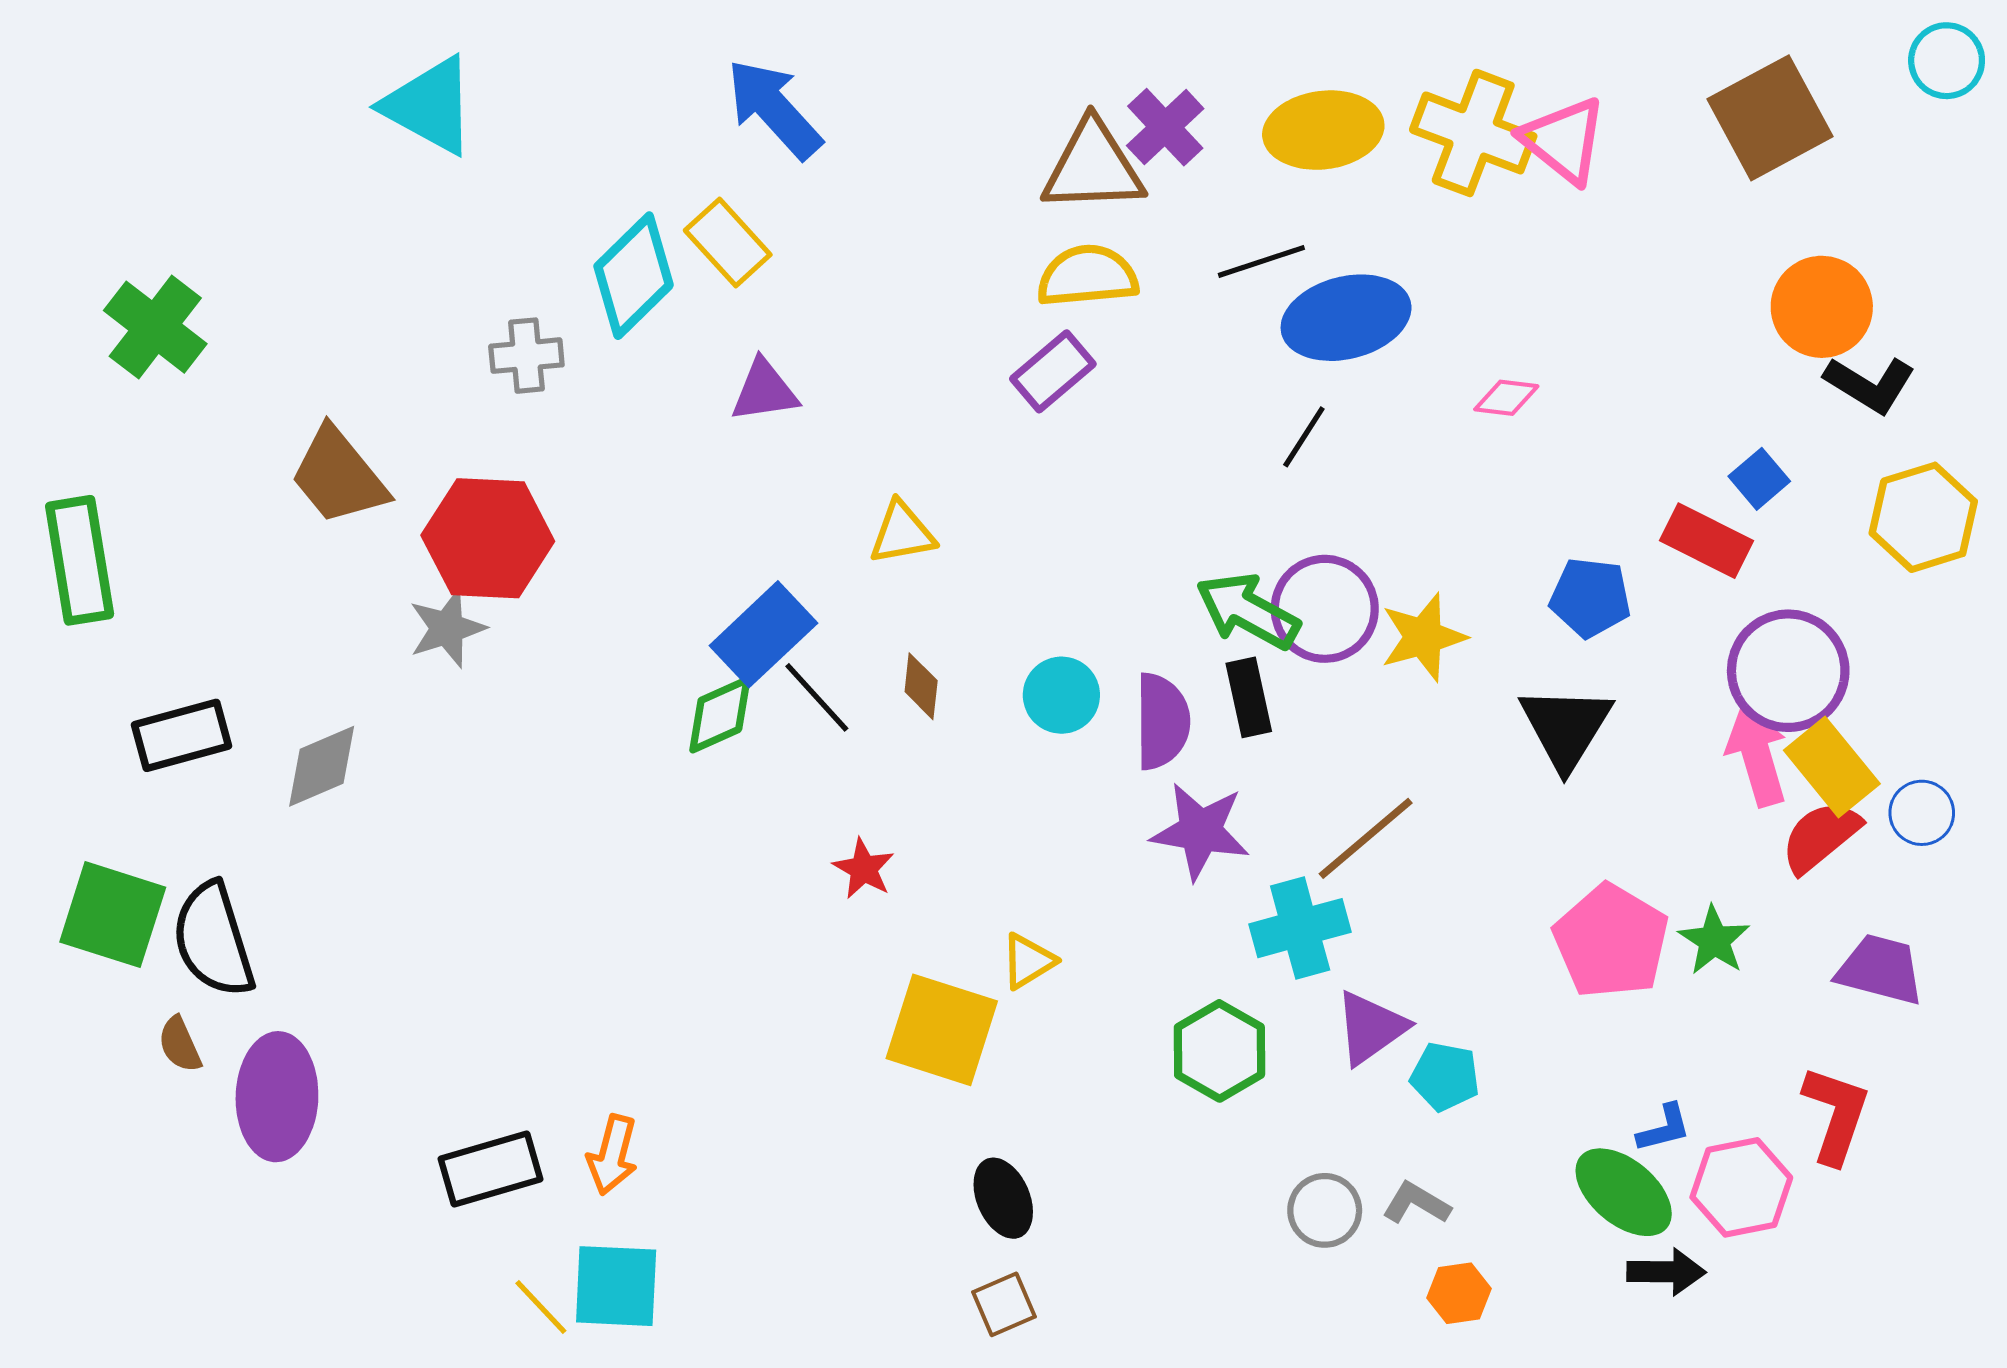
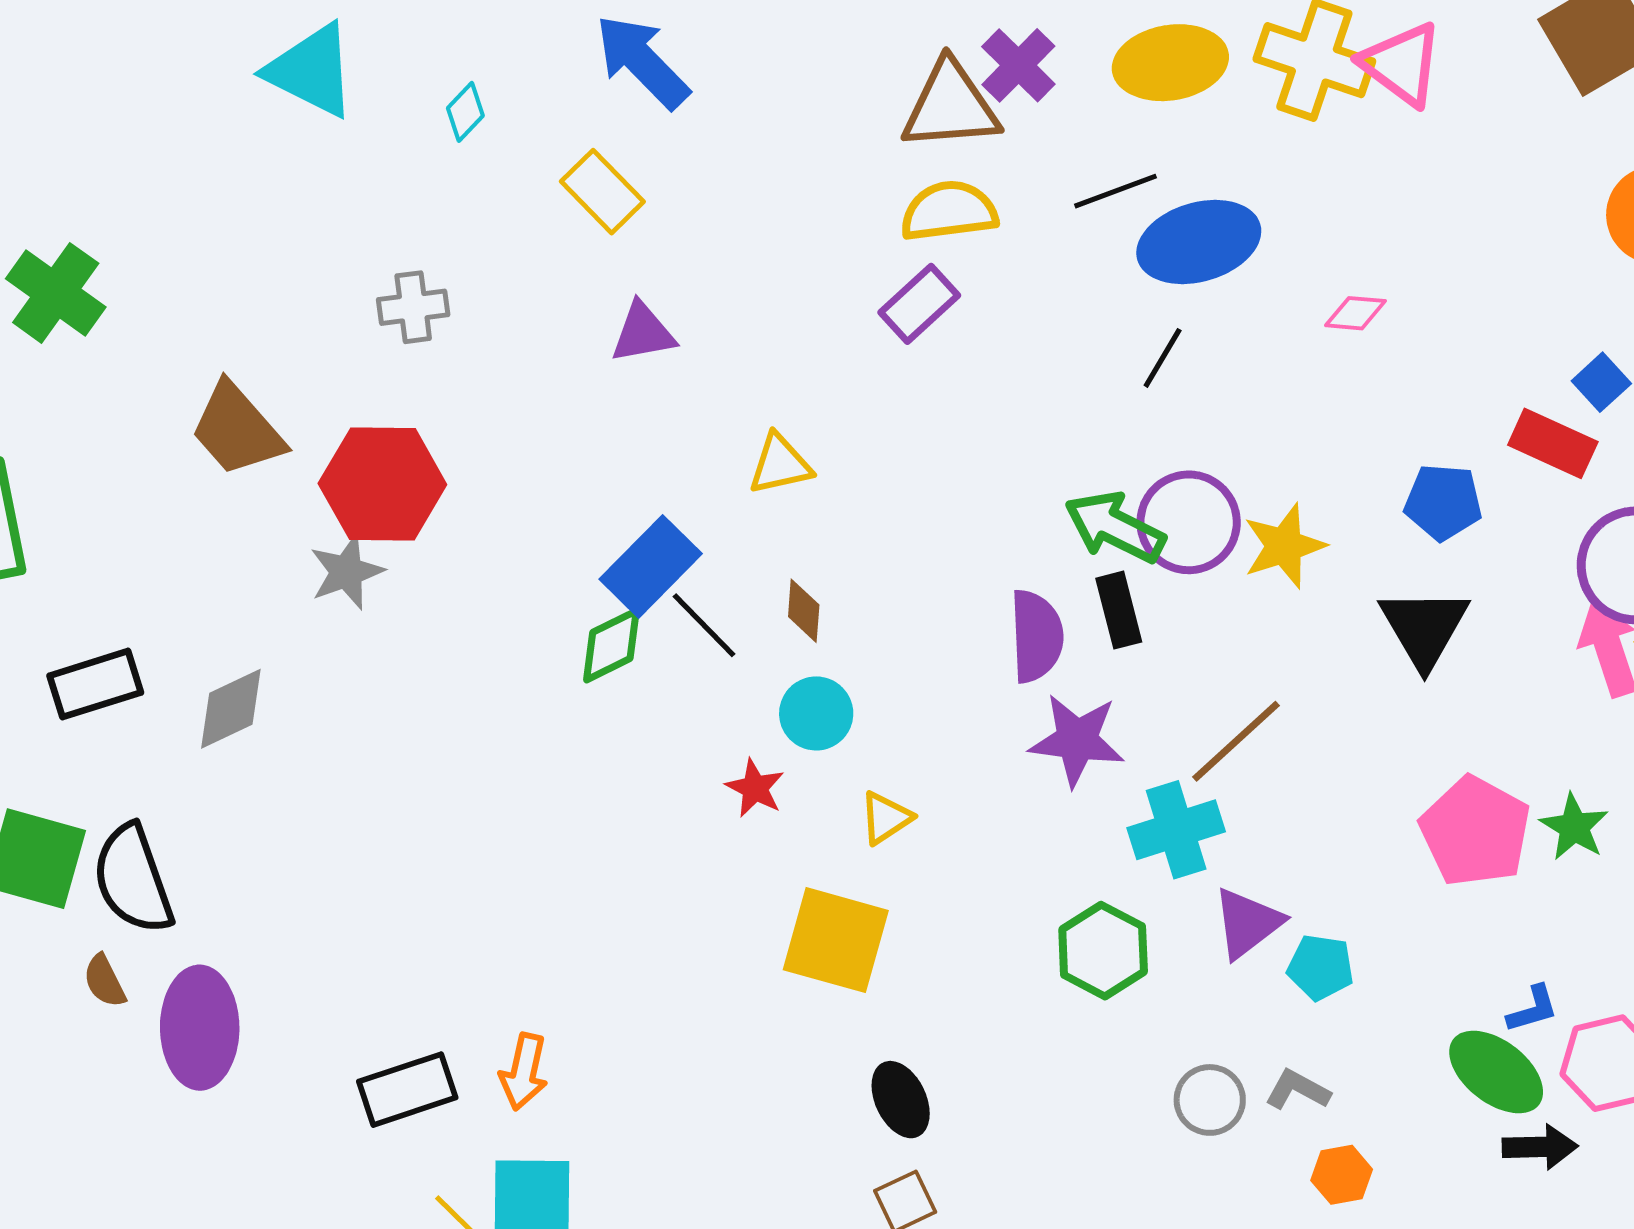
cyan diamond: (634, 276) -> (465, 112), moved, size x0.5
cyan circle: (1061, 695) -> (816, 713), moved
yellow triangle: (1028, 961) -> (886, 818), moved

